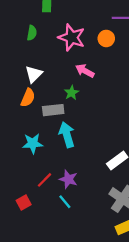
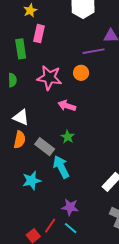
white triangle: (34, 74) -> (21, 117), turned -42
green star: (72, 93) -> (68, 137), moved
gray rectangle: (53, 110) -> (45, 147), turned 54
red line: (45, 180) -> (50, 226), moved

